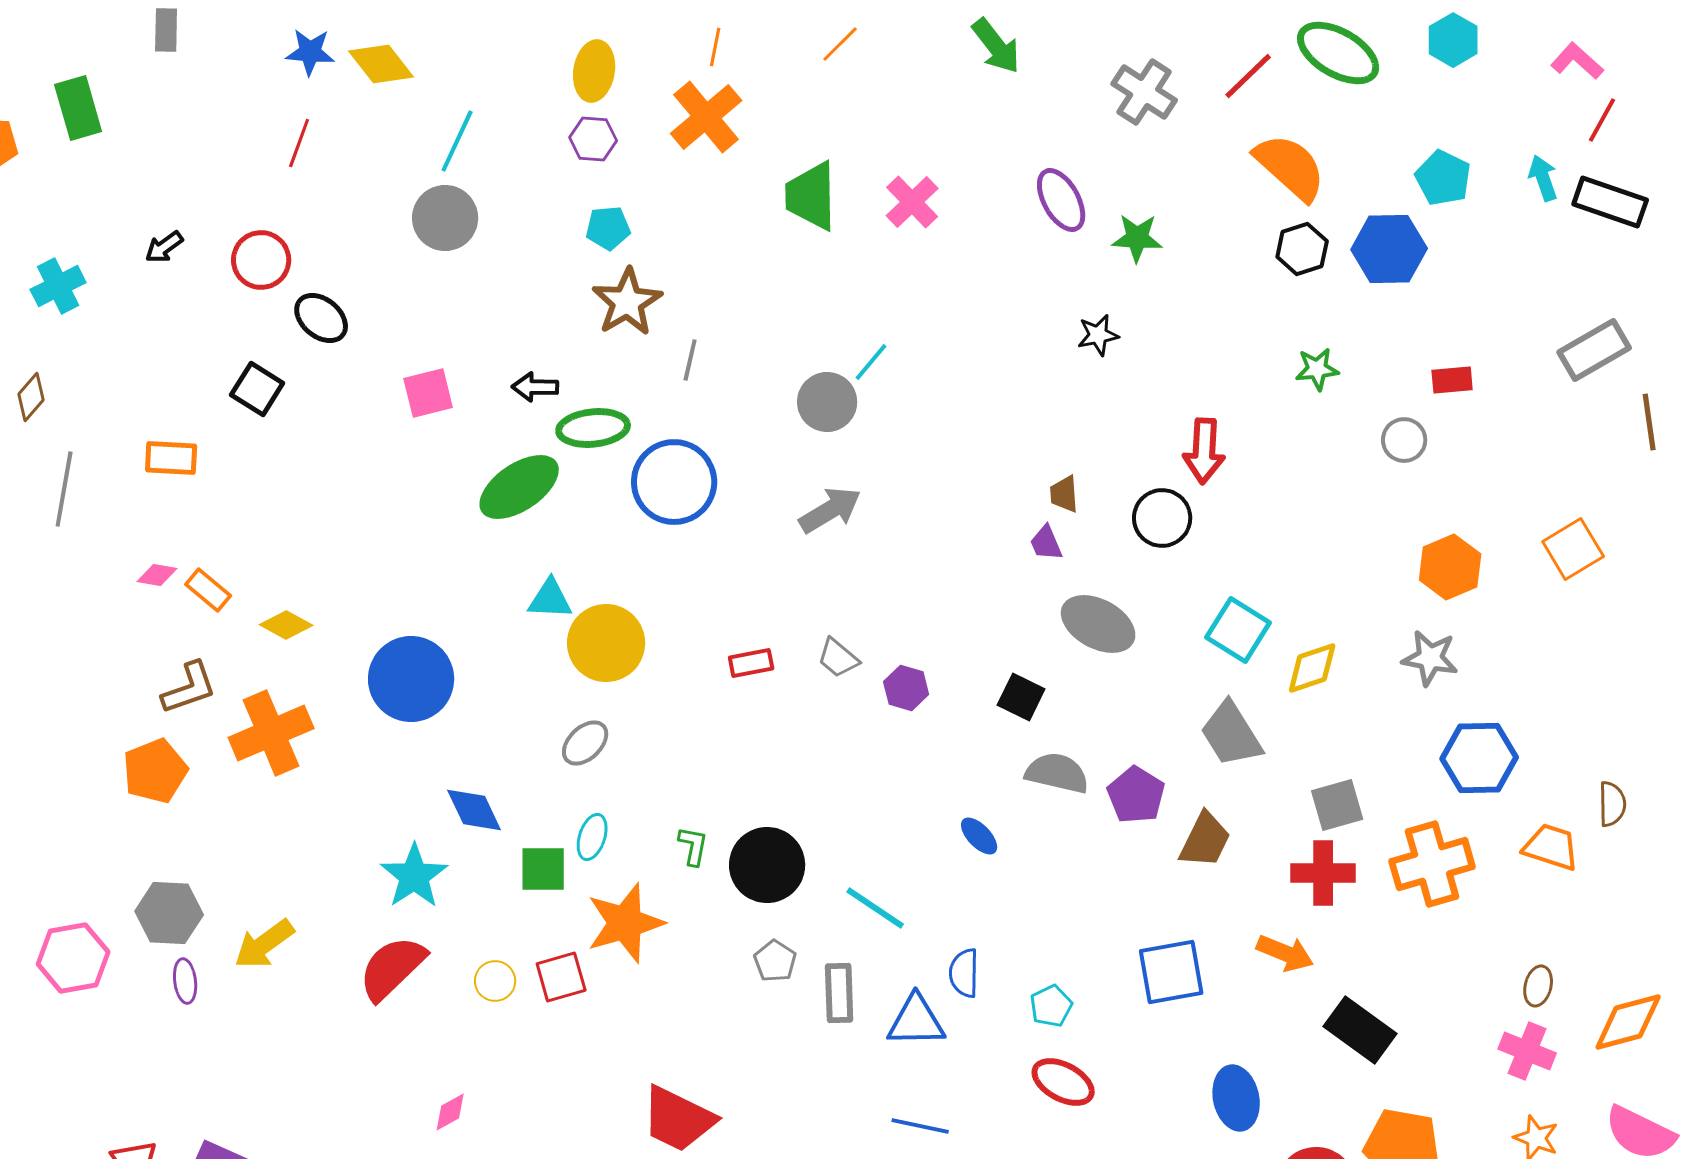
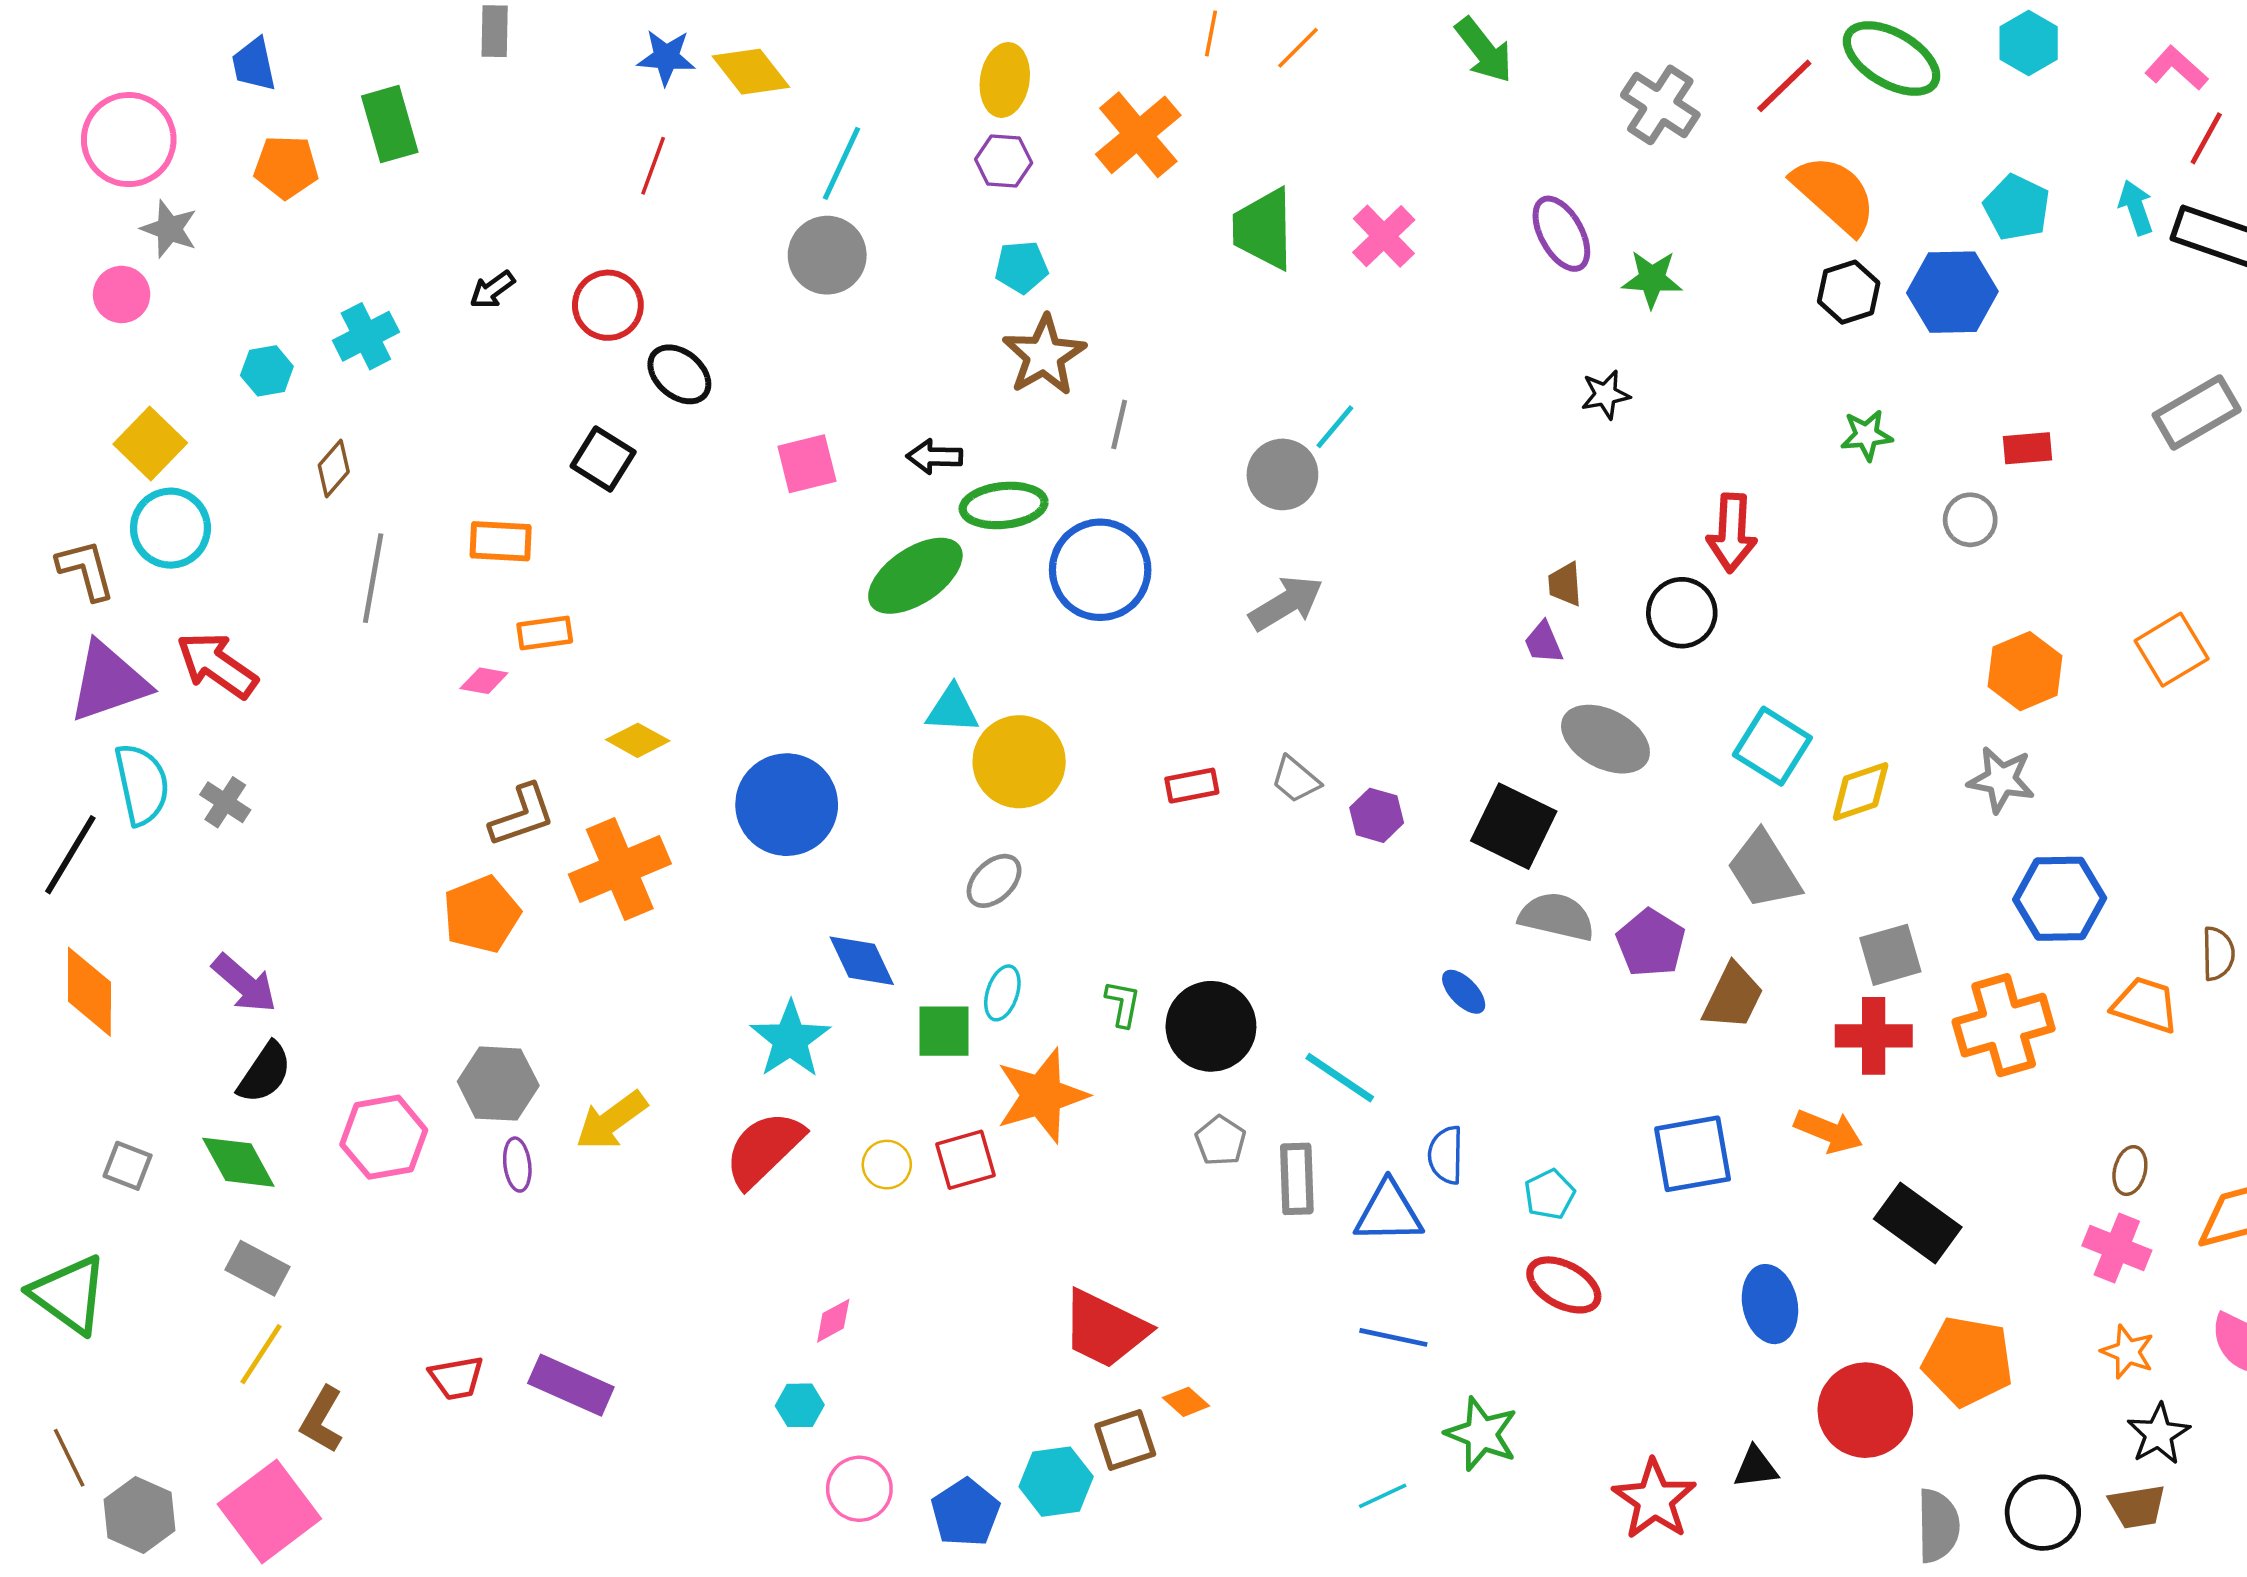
orange line: (715, 47) -> (1211, 33), moved
orange rectangle: (208, 590) -> (545, 633), moved, turned -48
black square: (1021, 697) -> (1514, 826), size x1.5

